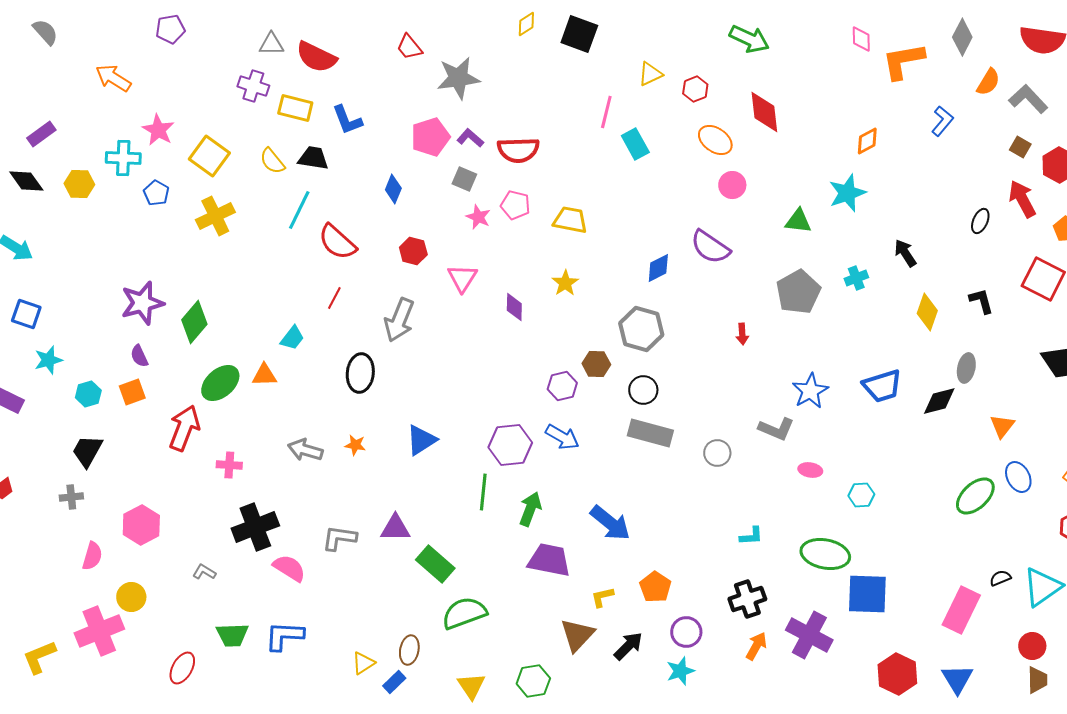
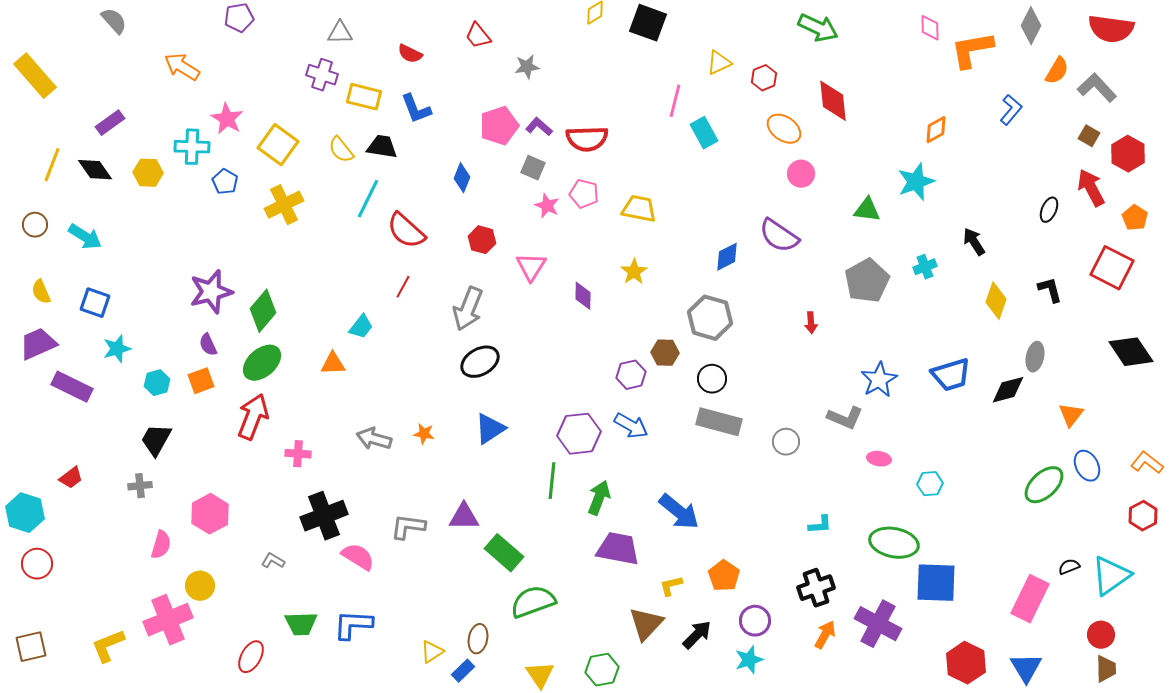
red semicircle: (316, 57) -> (410, 54), moved, size x0.6
gray star: (458, 78) -> (527, 67), size x0.6
black ellipse: (360, 373) -> (480, 362), moved, turned 54
green ellipse: (220, 383) -> (262, 363), moved

